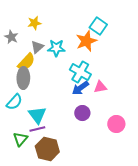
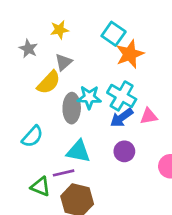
cyan square: (98, 26) -> (114, 34), moved
cyan star: (56, 48) -> (89, 97), moved
gray ellipse: (23, 78) -> (72, 108), moved
cyan triangle: (37, 115) -> (78, 151), moved, turned -42
green triangle: (20, 139) -> (41, 187), turned -49

